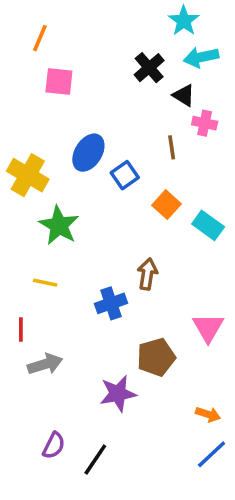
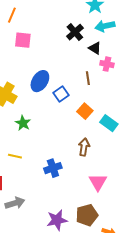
green star: (59, 225) -> (23, 123), size x0.7
brown arrow: (147, 274) -> (84, 147), moved
pink triangle: (208, 328) -> (98, 182), moved
brown pentagon: (156, 357) -> (87, 215), moved

